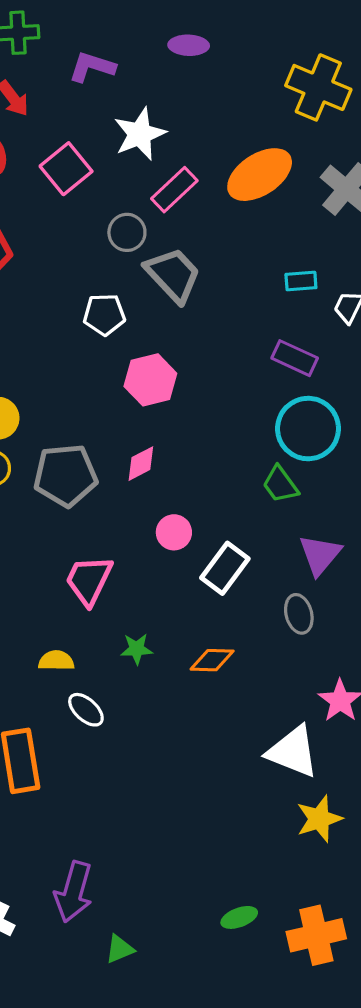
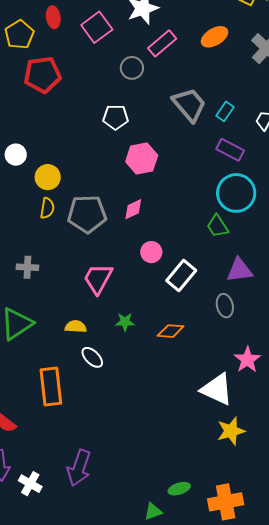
orange ellipse: (260, 175) -> (215, 37), size x0.7
gray trapezoid: (173, 275) -> (189, 105), moved
cyan rectangle: (301, 281) -> (225, 111), moved, turned -54
purple triangle: (320, 555) -> (240, 270), turned 40
green triangle: (120, 949) -> (153, 511), moved

